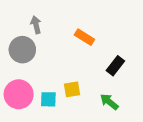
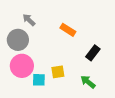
gray arrow: (36, 25) -> (29, 20), turned -32
pink circle: (19, 94) -> (22, 66), moved

